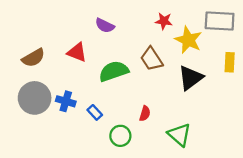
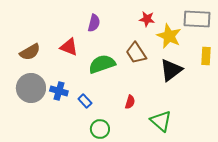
purple semicircle: (105, 26) -> (94, 23), turned -102
green circle: (120, 136) -> (100, 129), moved

